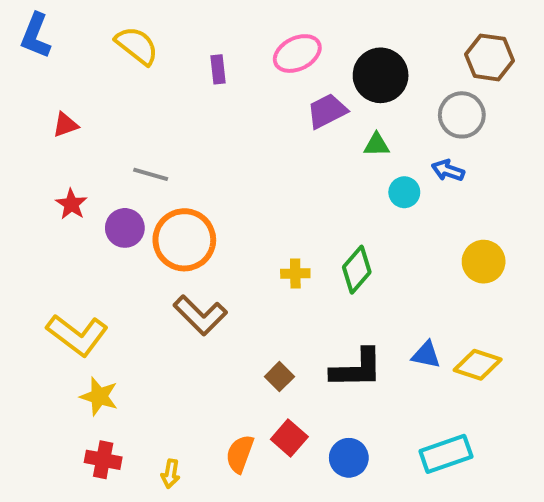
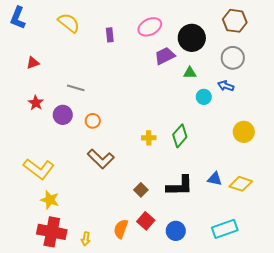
brown hexagon: (490, 57) -> (235, 21), moved
orange circle: (184, 240) -> (93, 121), size x0.5
red cross: (103, 460) -> (52, 232), size x1.6

